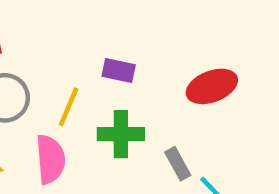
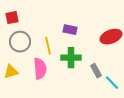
yellow line: (69, 107) -> (48, 46), turned -36

